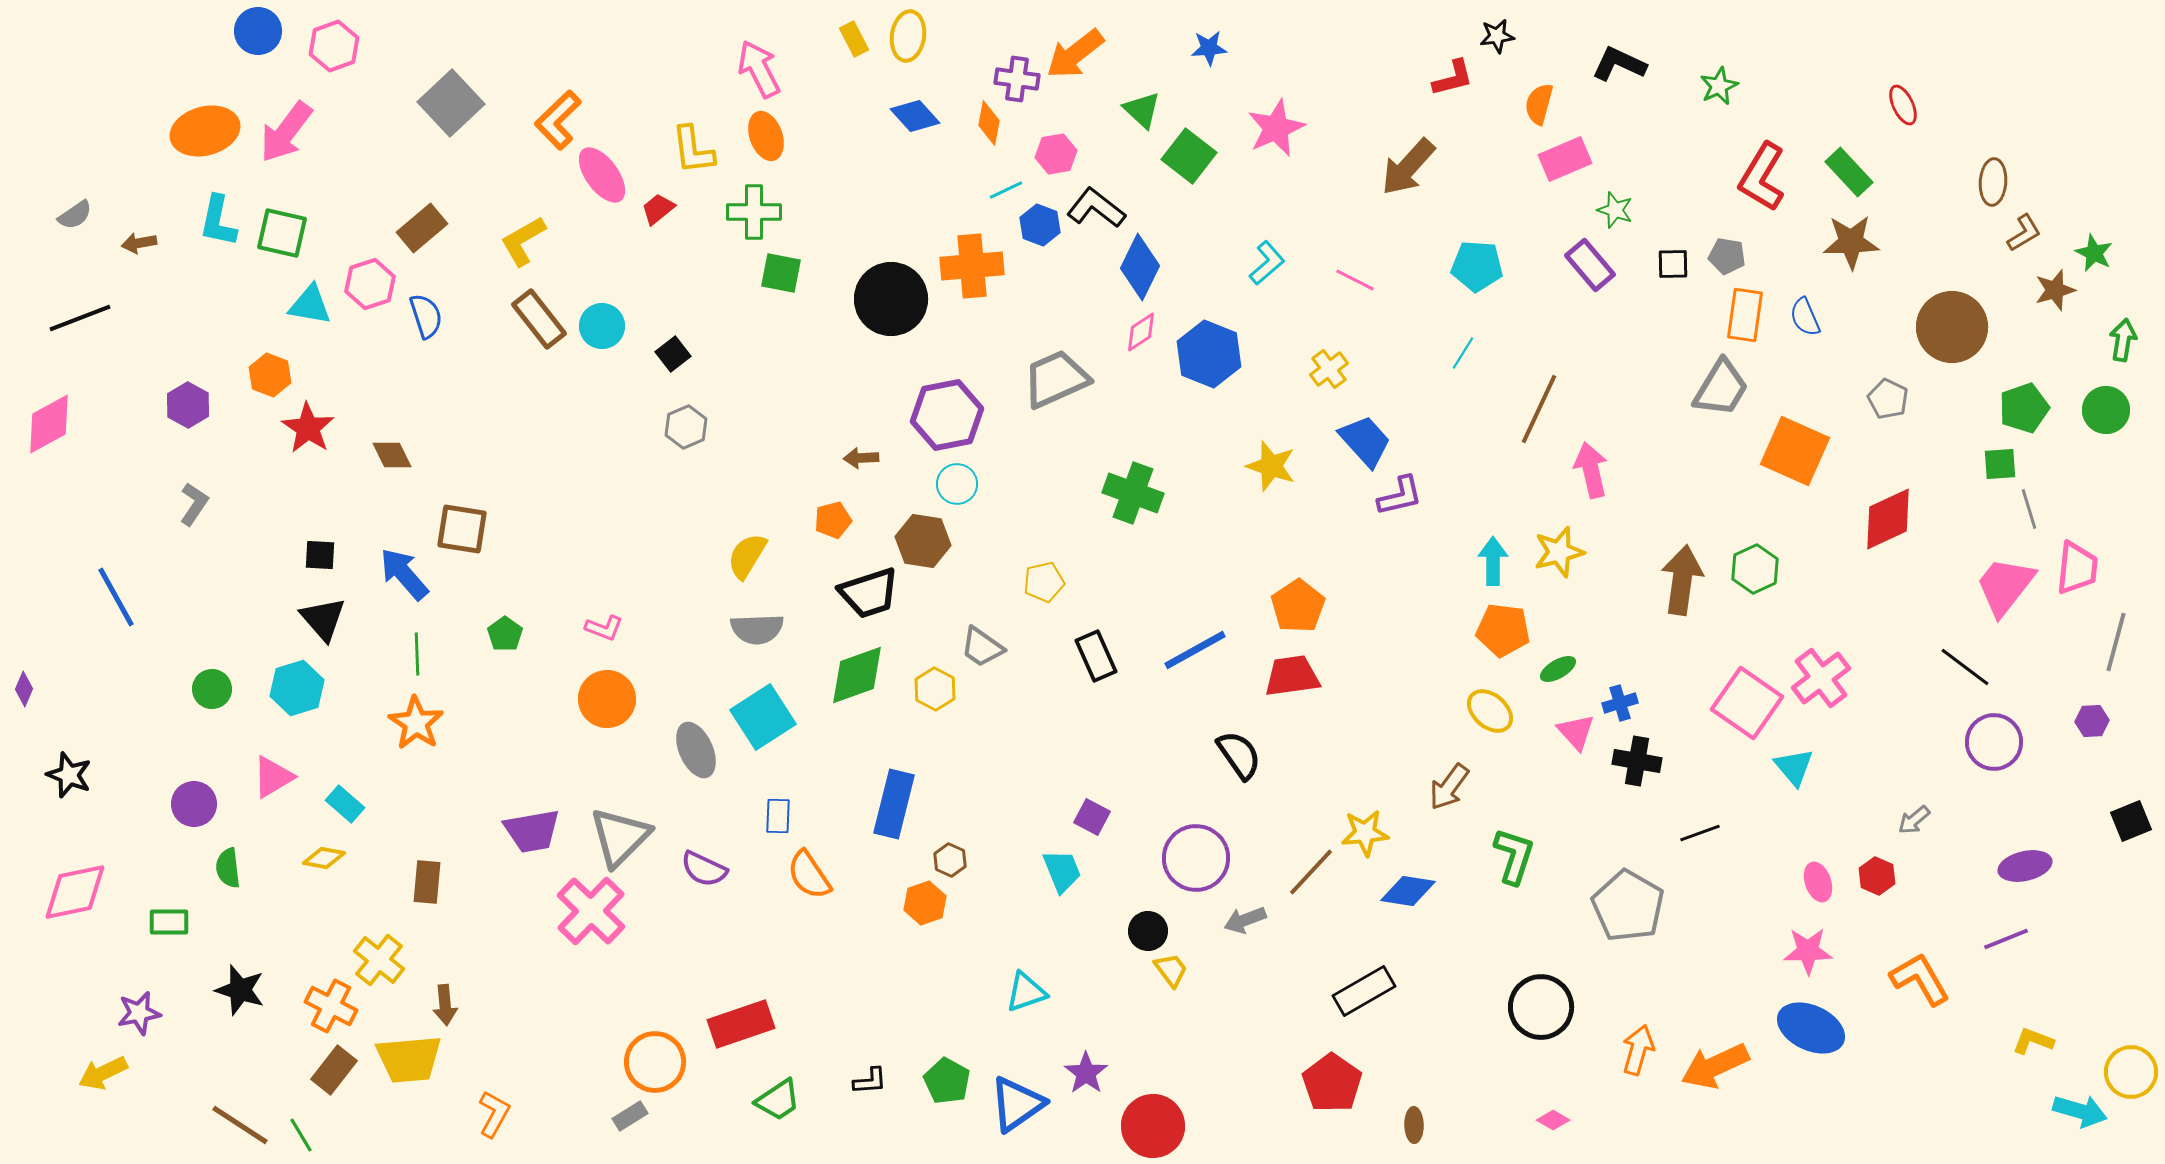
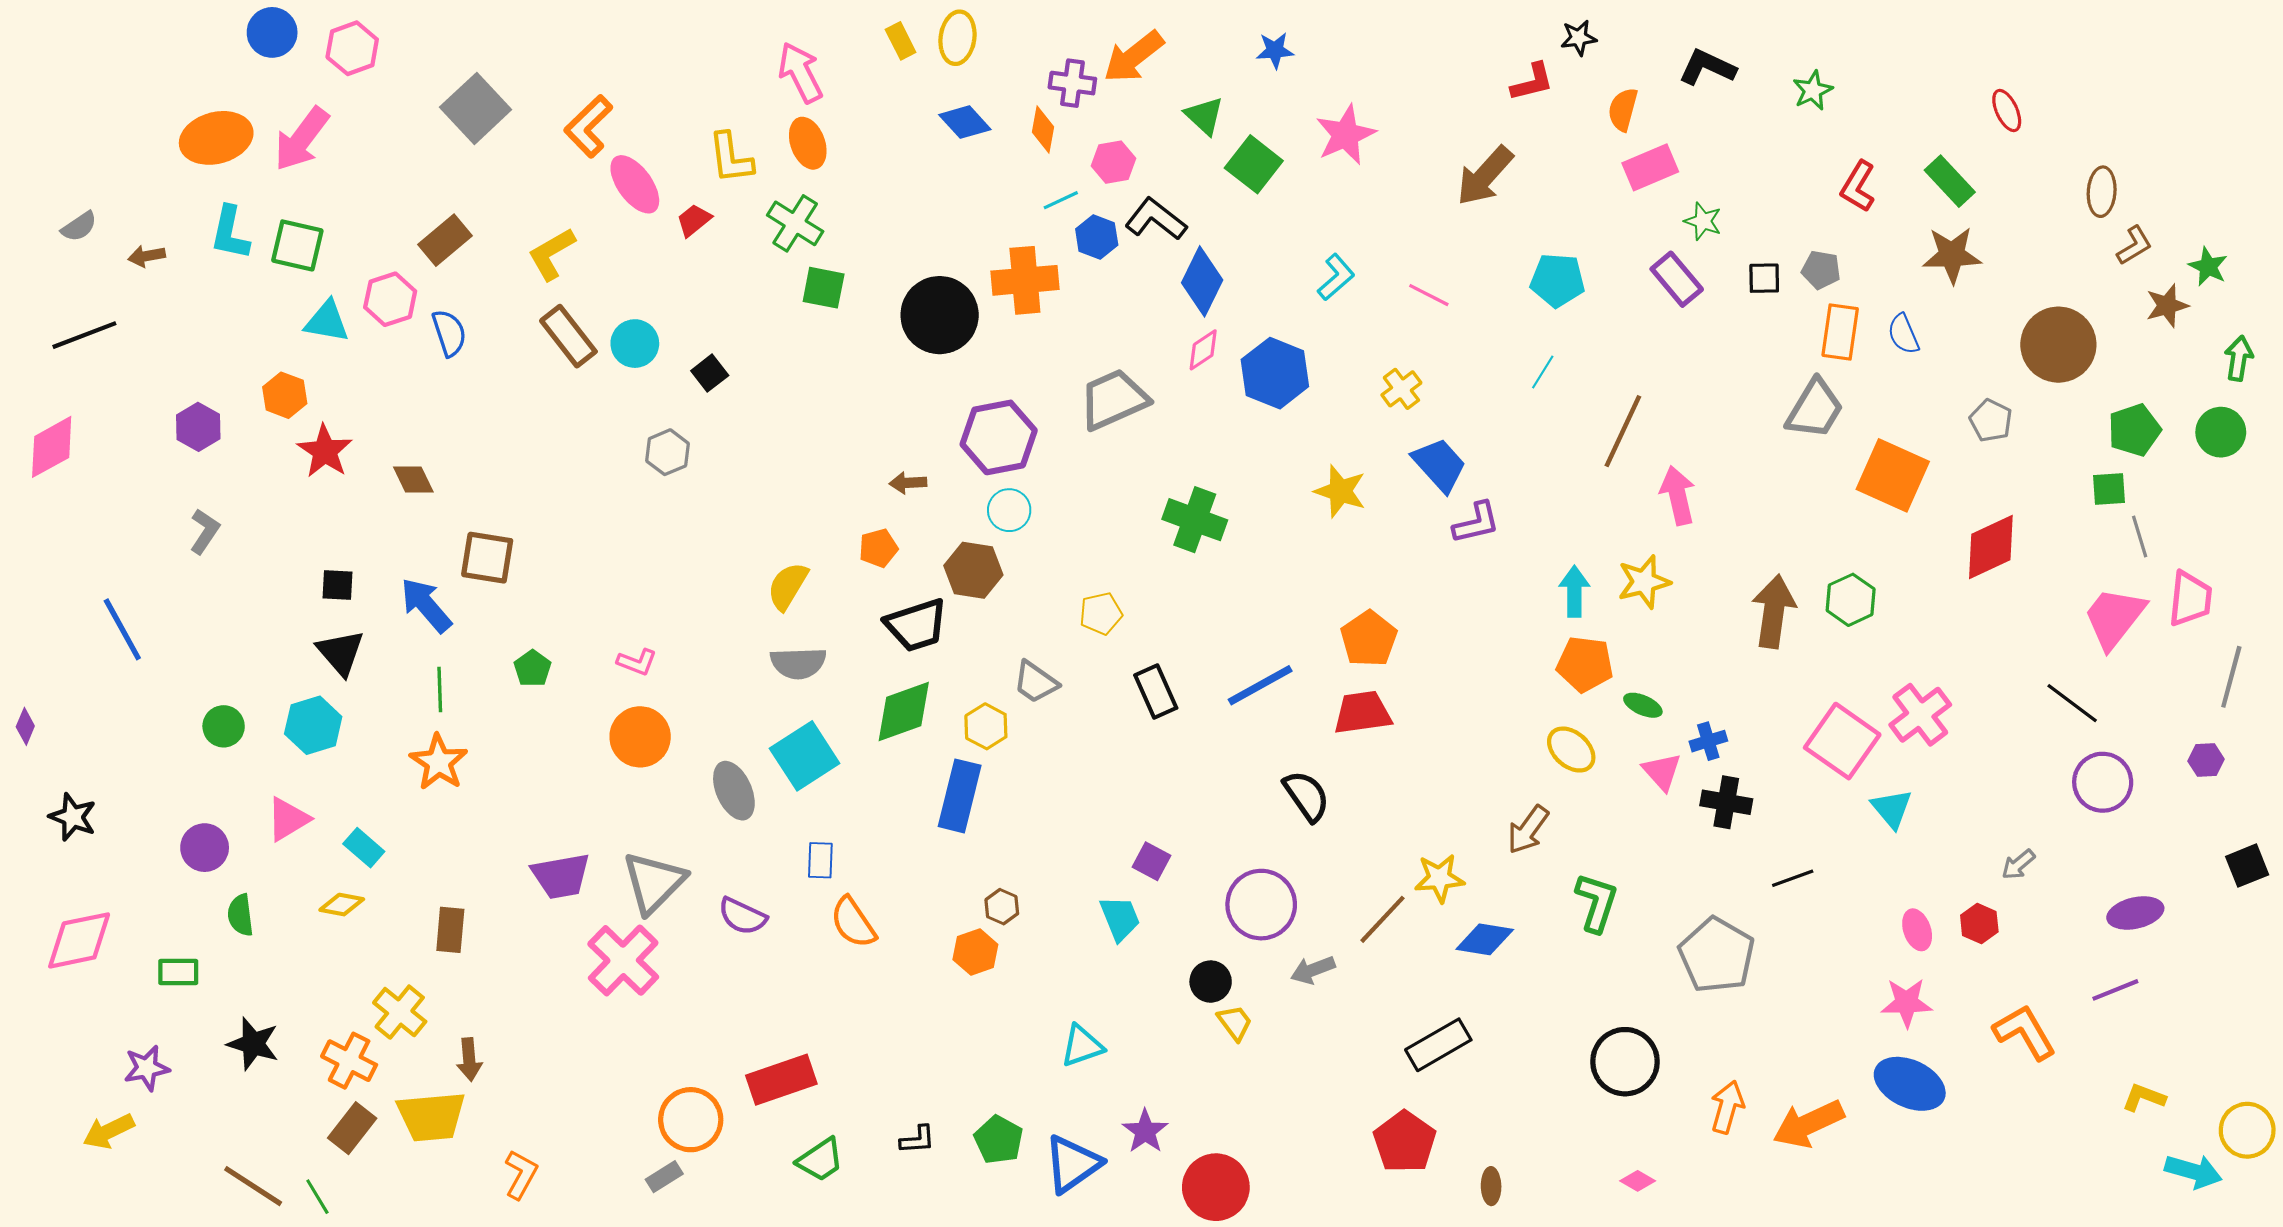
red L-shape: (1762, 177) -> (1858, 186), size x0.7
green cross: (754, 212) -> (795, 223), turned 32
gray hexagon: (686, 427) -> (668, 452), moved
green ellipse: (1558, 669) -> (1643, 705), turned 54
blue rectangle: (894, 804) -> (960, 796), moved

